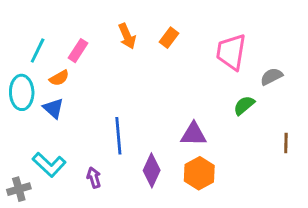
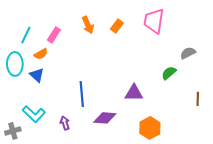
pink trapezoid: (231, 52) -> (154, 21), moved
purple diamond: (152, 170) -> (105, 118), turned 70
orange hexagon: (199, 173) -> (150, 128), moved

